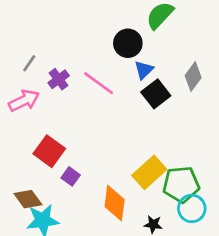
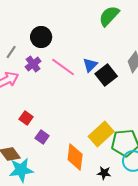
black circle: (128, 43) -> (41, 37), moved
blue triangle: (144, 70) -> (90, 65), moved
red square: (49, 151) -> (26, 118), size x0.6

